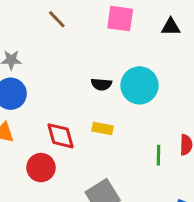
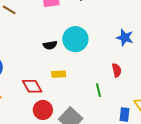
green line: (159, 155) -> (98, 90), moved
red circle: (41, 168) -> (43, 110), moved

